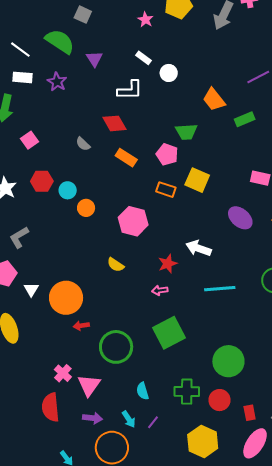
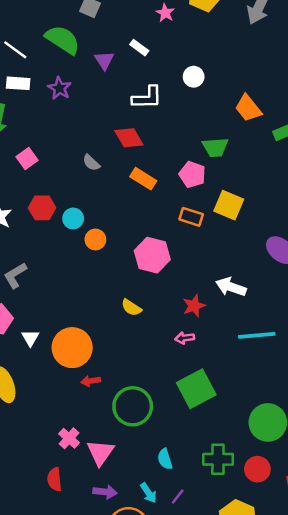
white rectangle: (143, 58) -> (139, 48), moved
red semicircle: (51, 407) -> (54, 479), size x0.7

